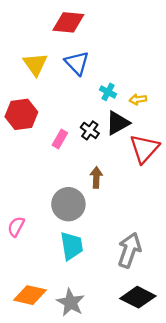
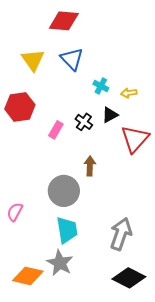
black triangle: (118, 123) -> (110, 115), size x0.7
gray star: (71, 303) -> (60, 263), moved

